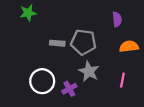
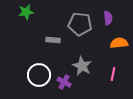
gray pentagon: (83, 42) -> (80, 24), moved
purple cross: (69, 89) -> (64, 82), turned -32

